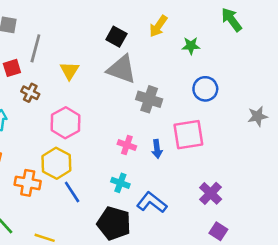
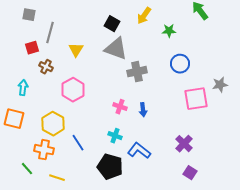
gray cross: (149, 99) -> (137, 72), turned -30
pink square: (188, 135) -> (196, 99), moved
yellow hexagon: (56, 163) -> (53, 124), moved
orange cross: (28, 183) -> (44, 150), moved

